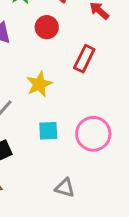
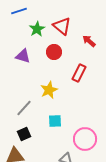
pink circle: (93, 134) -> (85, 139), moved

